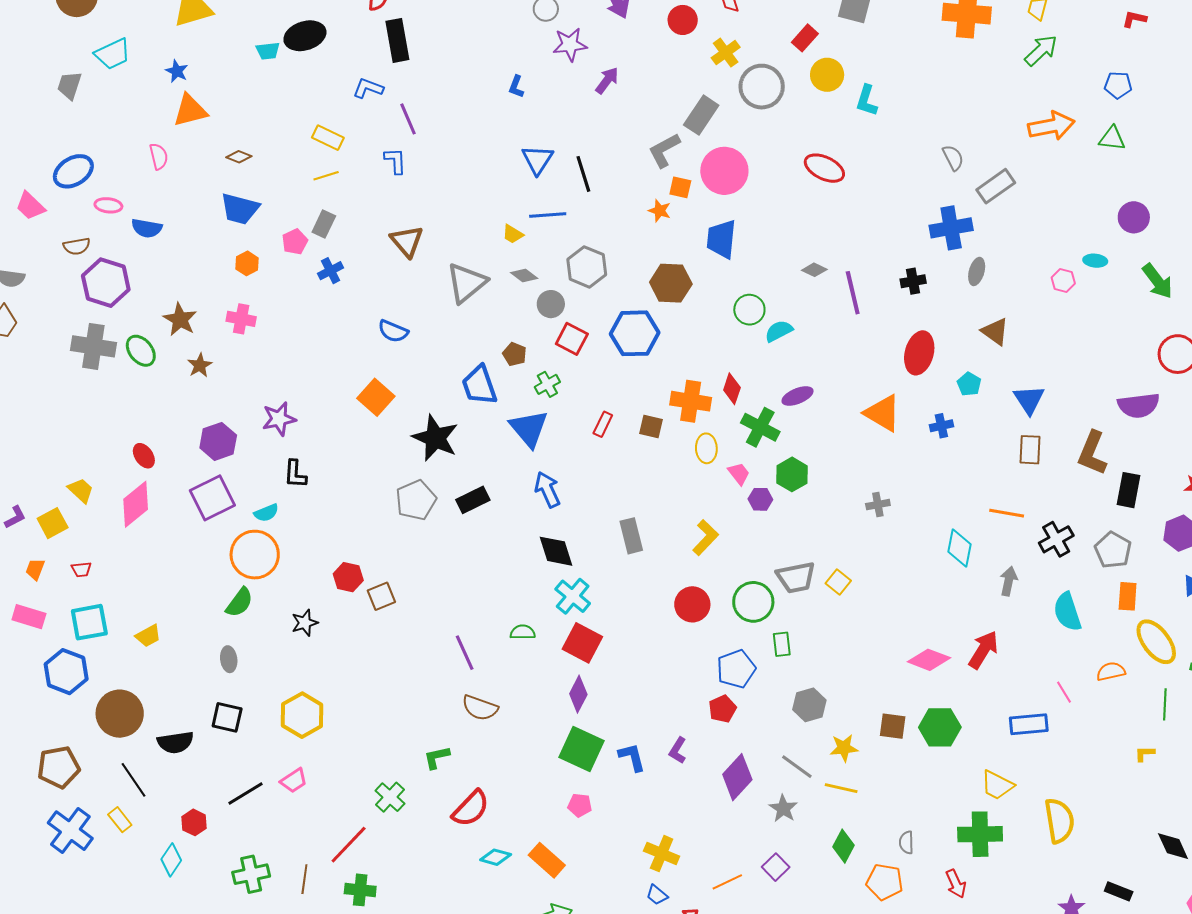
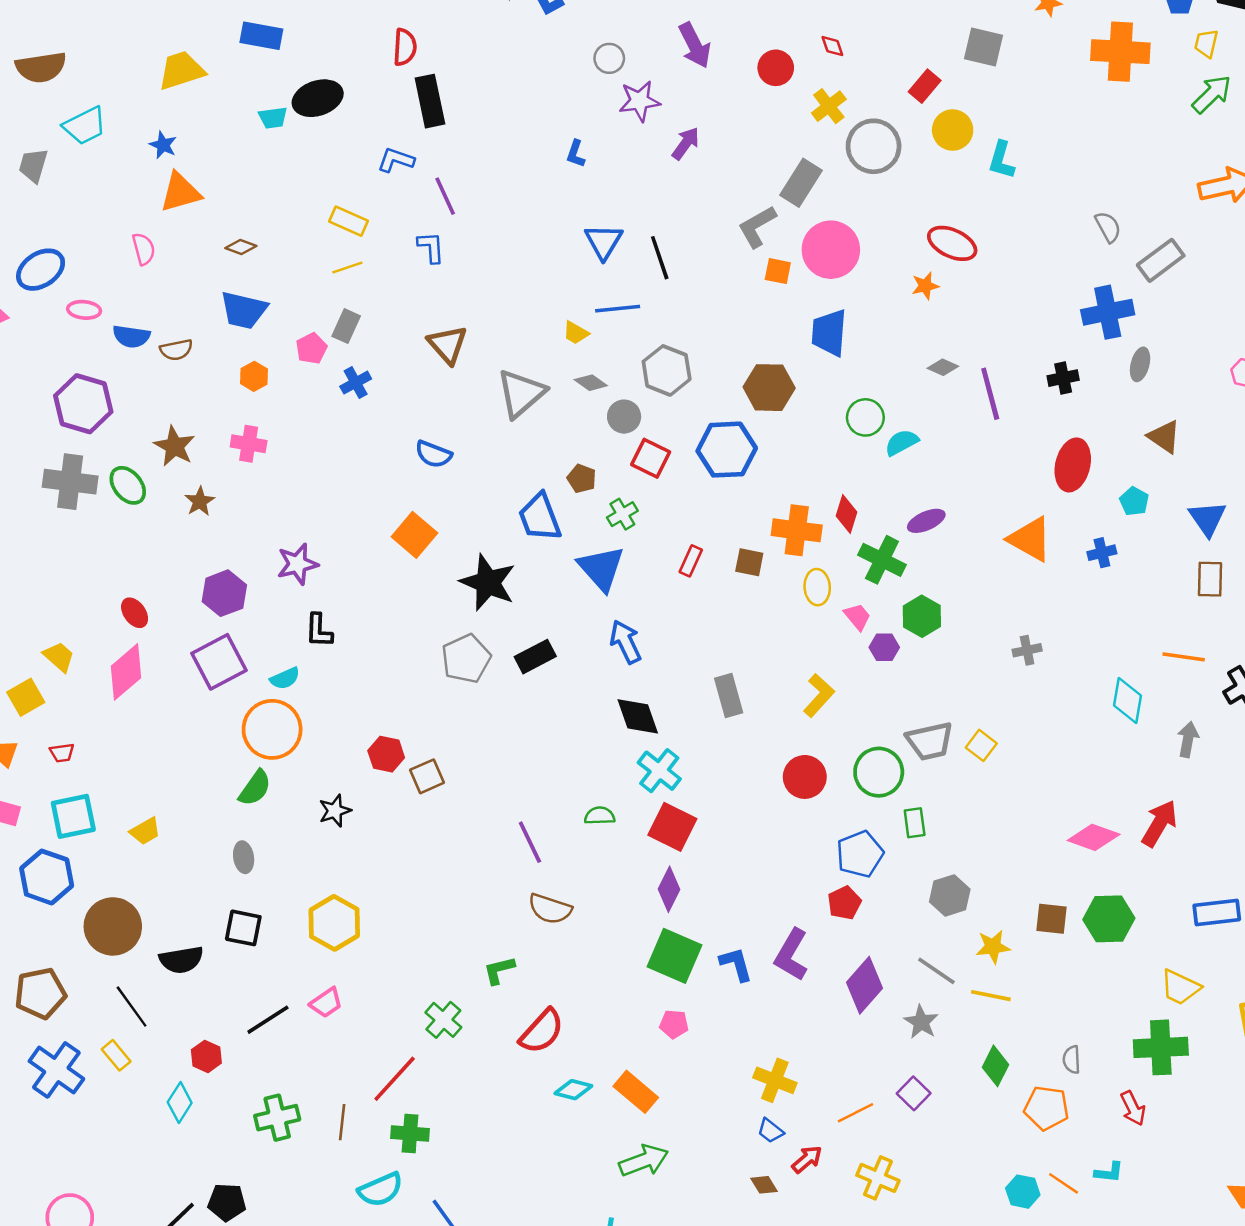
orange star: (660, 211) -> (925, 286), moved, turned -30
brown semicircle: (77, 246) -> (176, 350), moved
purple L-shape: (678, 750) -> (791, 955), size x1.6

